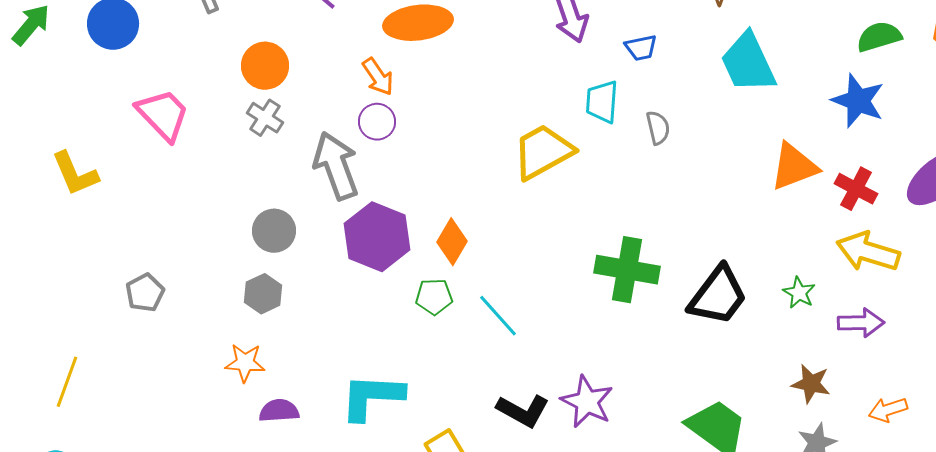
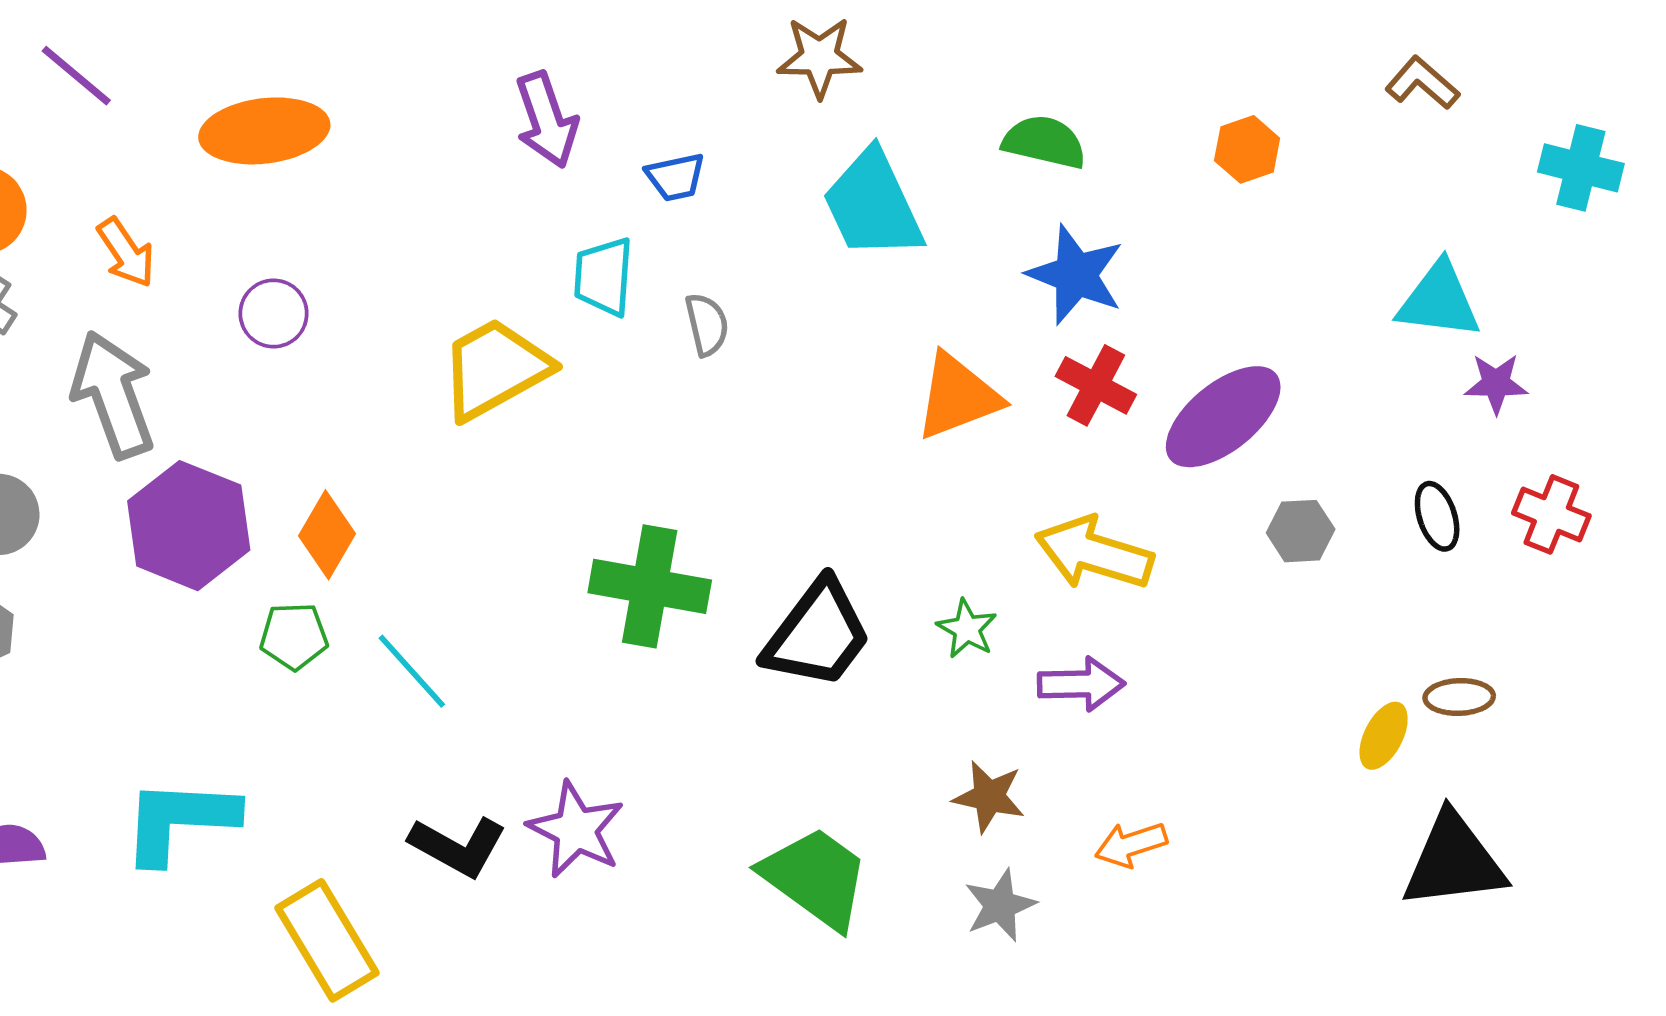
green semicircle: (879, 37) -> (1044, 142), moved, turned 30
orange arrow: (378, 77) -> (126, 253), moved
purple circle: (377, 122) -> (274, 313), moved
red cross: (856, 189) -> (1096, 385), moved

